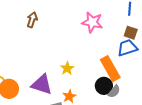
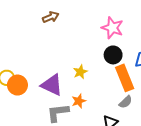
brown arrow: (32, 20) -> (51, 17), turned 42
black circle: (104, 86) -> (113, 55), moved

